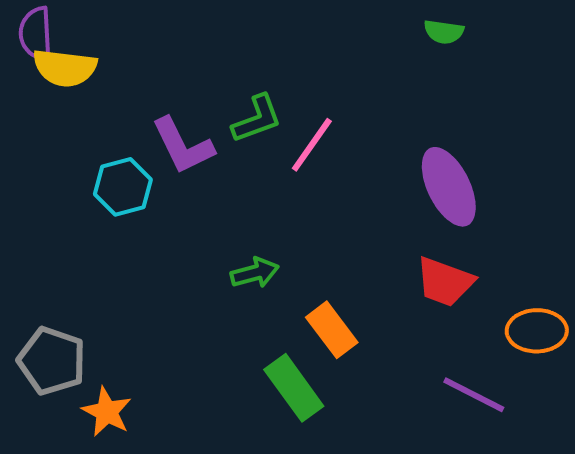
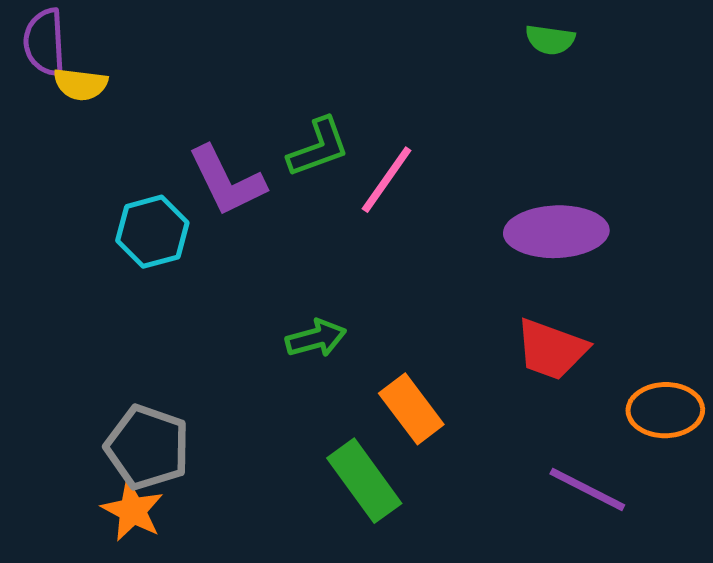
yellow semicircle: (65, 68) -> (81, 84), size x0.7
purple ellipse: (449, 187) -> (556, 232), turned -66
gray pentagon: (52, 361) -> (147, 447), moved

